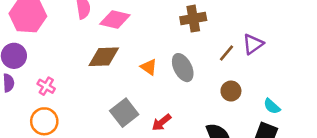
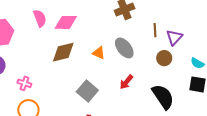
purple triangle: (253, 44) -> (174, 37), moved
brown line: (226, 53) -> (155, 30), turned -32
red arrow: (161, 122) -> (126, 82), moved

